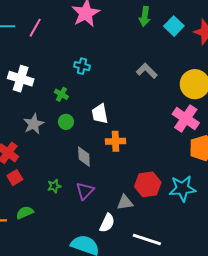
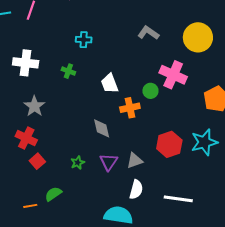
pink cross: (186, 118) -> (173, 75), moved
green circle: (66, 122) -> (150, 91), moved
gray star: (34, 124) -> (34, 106), moved
gray triangle: (125, 202) -> (135, 161), moved

